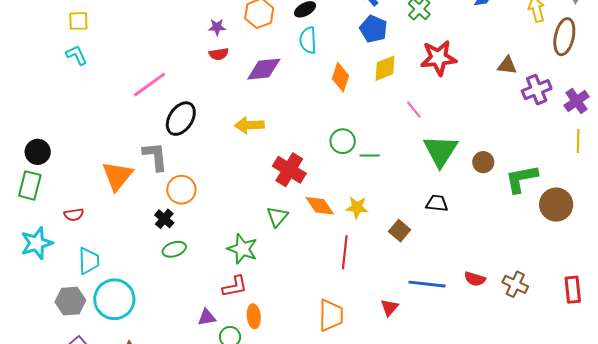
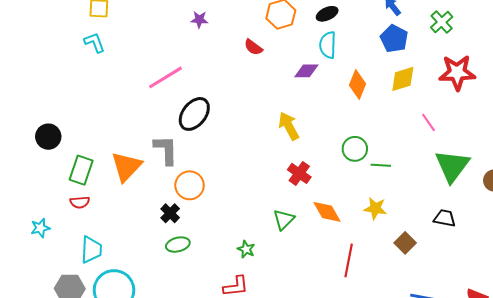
purple star: (217, 27) -> (199, 20), moved
red semicircle: (219, 54) -> (253, 47), moved, turned 42
purple diamond: (264, 69) -> (306, 71), moved, size x0.7
yellow arrow: (249, 125) -> (289, 126), moved, turned 60
red cross: (289, 170) -> (299, 173), size x0.7
green rectangle: (30, 185) -> (81, 170), moved
yellow star: (357, 207) -> (375, 208), moved
cyan star: (37, 243) -> (40, 228), size x0.6
green star: (242, 249) -> (246, 249), size x0.6

